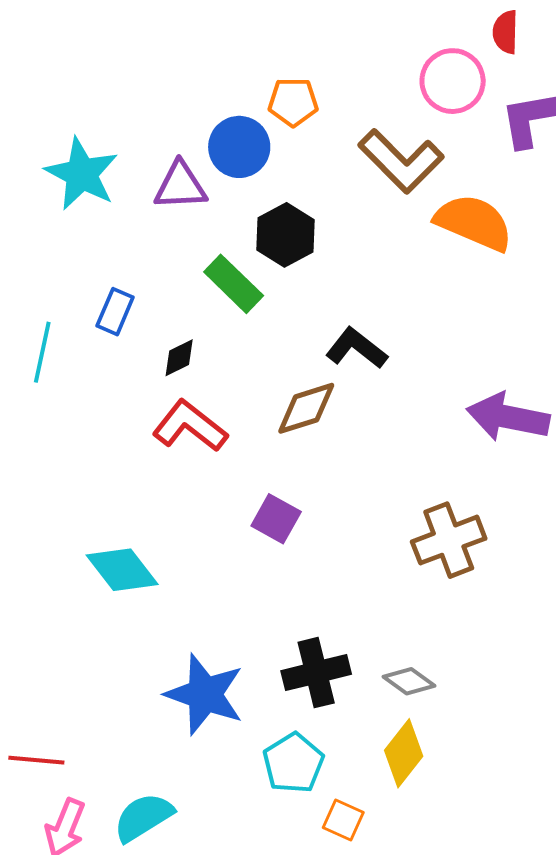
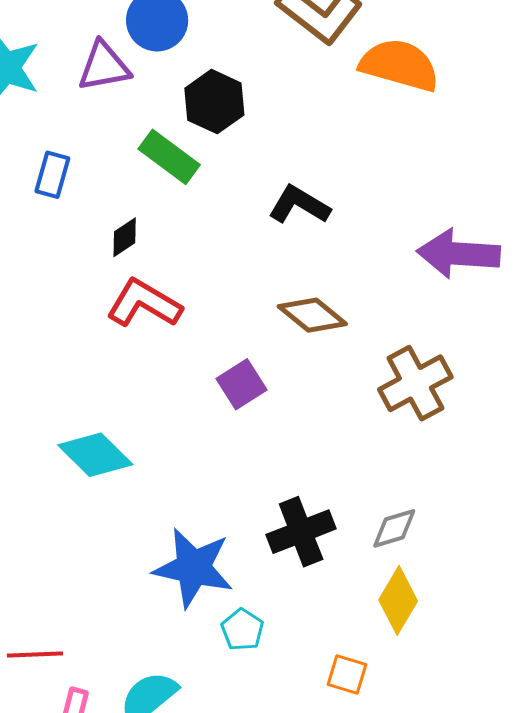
blue rectangle: (115, 312) -> (52, 175), moved
brown diamond: (306, 408) -> (312, 315), moved, turned 64
purple square: (276, 519) -> (242, 384), turned 36
gray diamond: (409, 681) -> (394, 528), turned -45
cyan pentagon: (293, 763) -> (242, 630), moved, size x0.7

